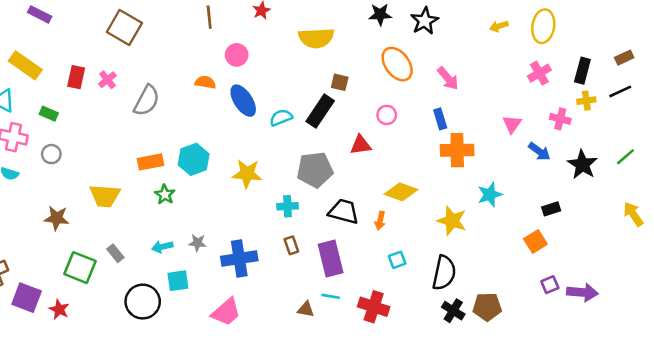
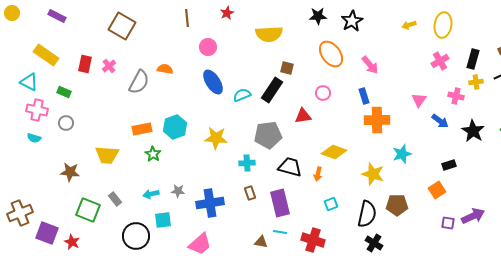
orange semicircle: (205, 82) -> (165, 69), moved
purple square: (550, 285) -> (448, 223), turned 32
purple arrow: (582, 292) -> (473, 216), moved, turned -30
brown pentagon: (487, 307) -> (397, 205), moved

